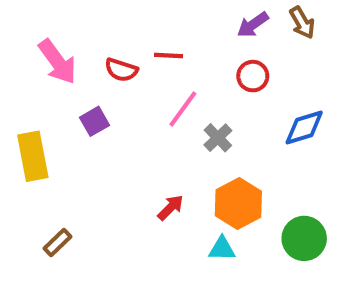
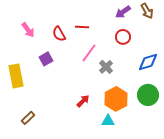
pink arrow: (57, 62) -> (28, 30), size x0.7
red semicircle: (121, 70) -> (59, 34), turned 42
green circle: (304, 238) -> (148, 95), moved

